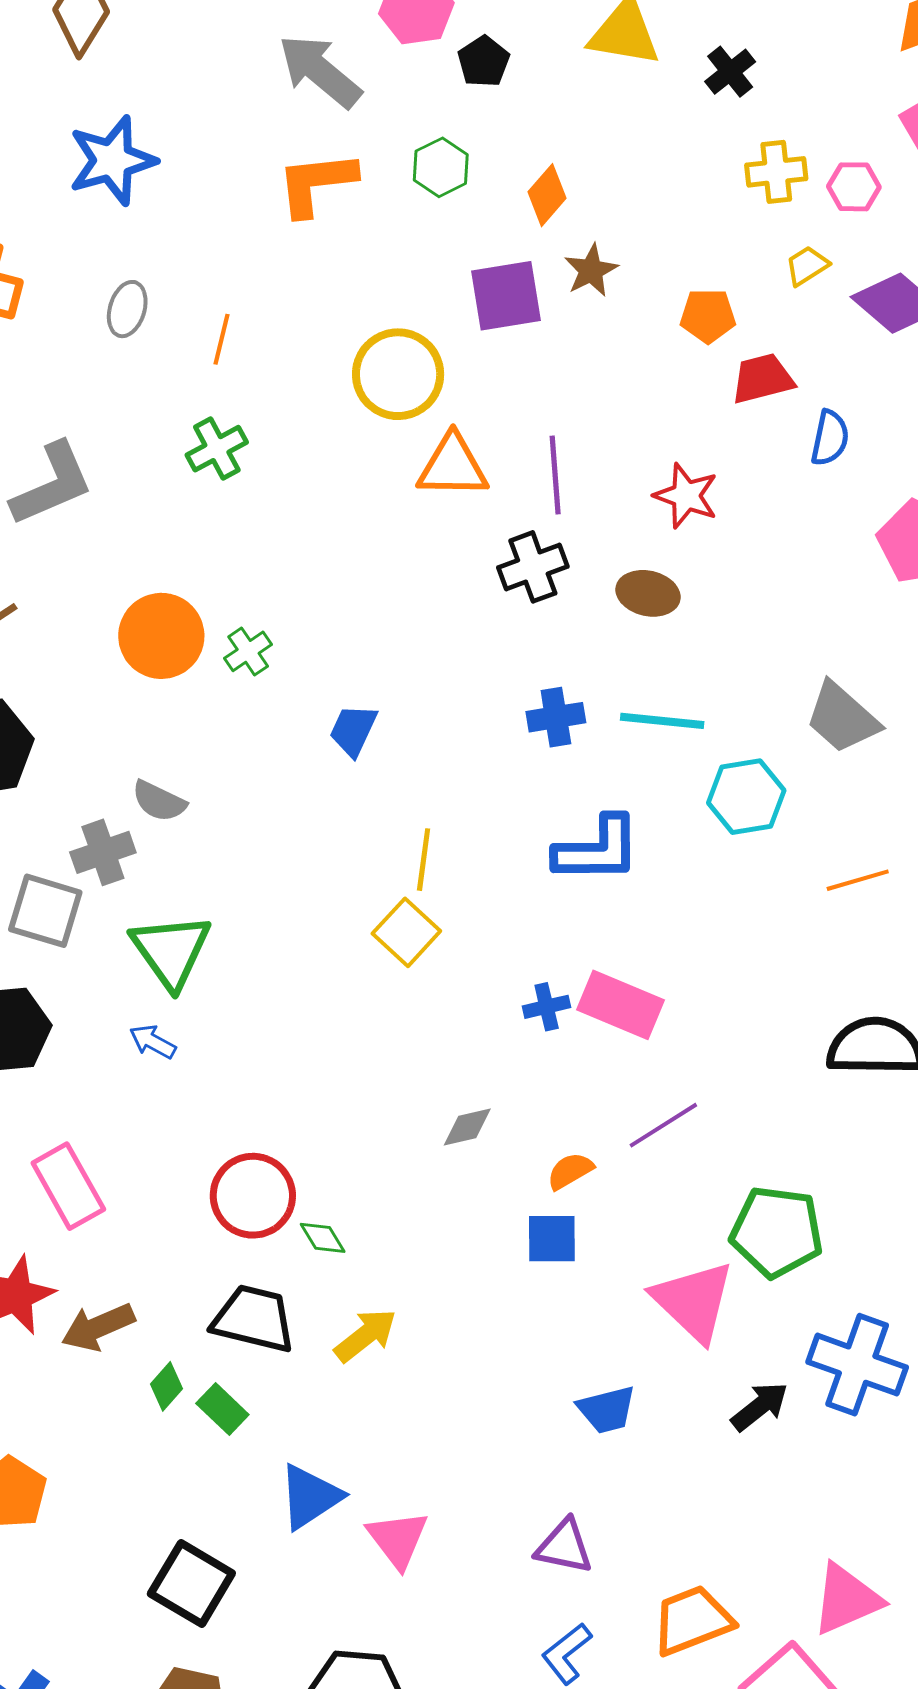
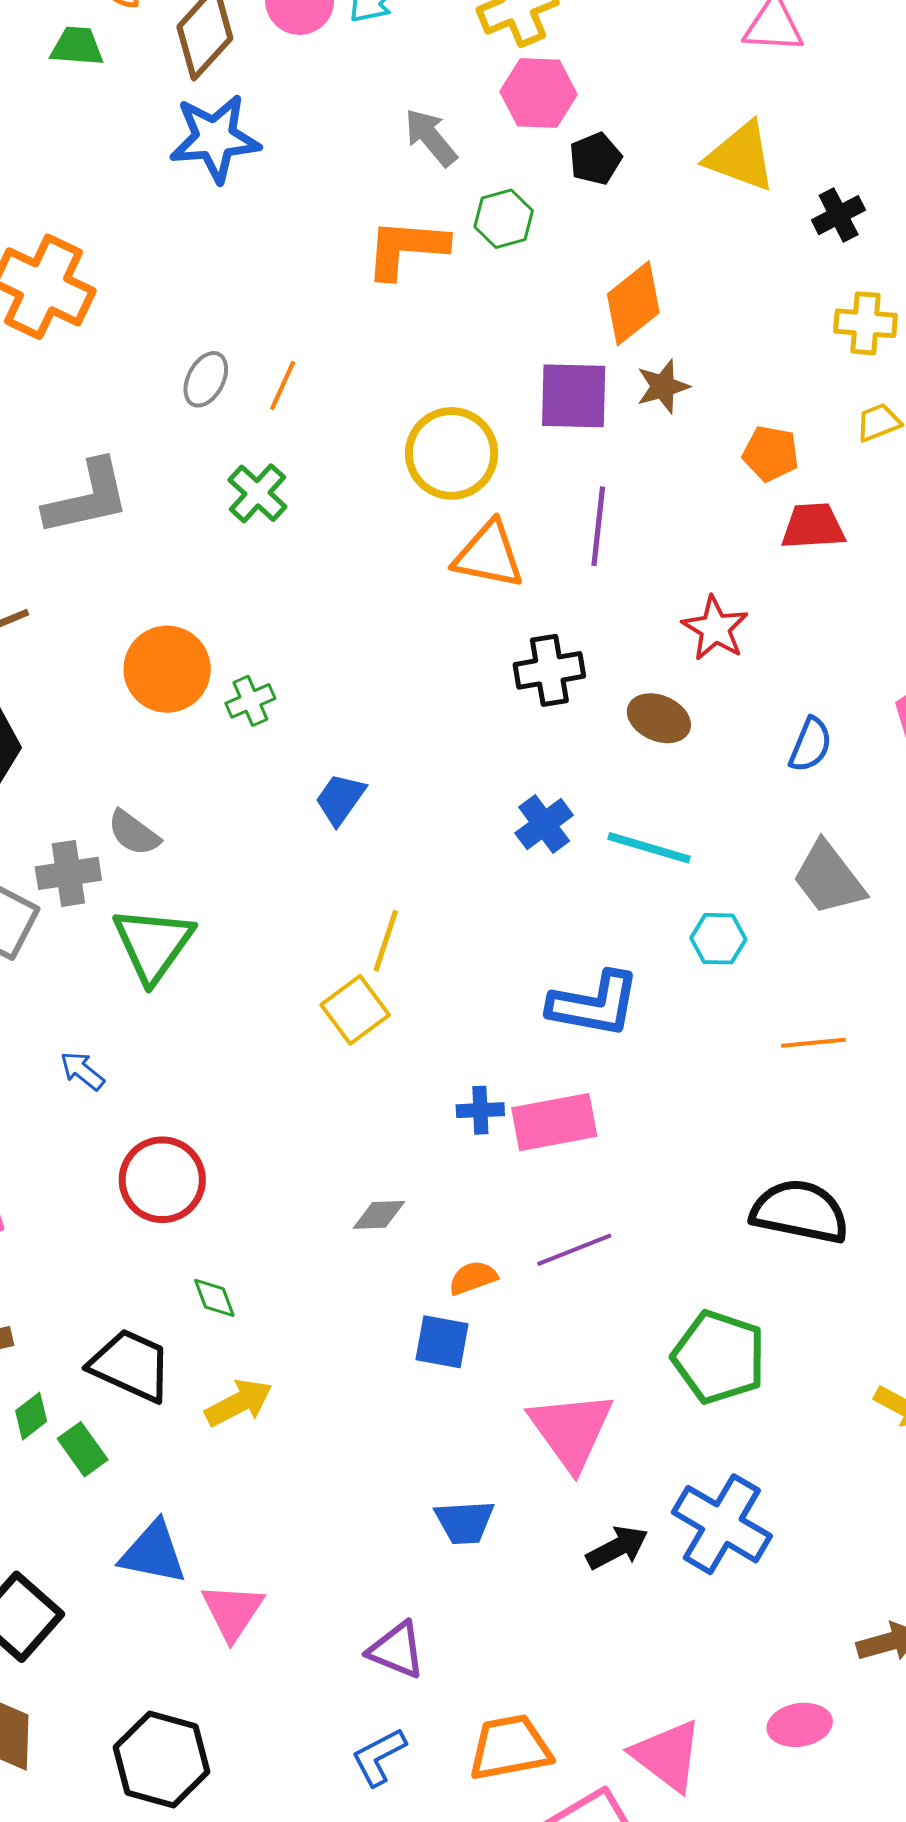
gray arrow: (320, 71) -> (431, 137), size x0.7
blue star: (112, 161) -> (215, 138), moved
green hexagon: (441, 167) -> (504, 219), moved
orange diamond: (547, 195) -> (633, 303), size x1.4
gray ellipse: (127, 309) -> (206, 379), moved
blue semicircle: (830, 438) -> (810, 745), moved
green cross: (217, 449) -> (257, 493), turned -30
purple line: (555, 475) -> (598, 526), moved
blue cross: (556, 717) -> (544, 824), turned -38
cyan hexagon: (746, 797) -> (718, 939), size x0.7
blue L-shape: (597, 850) -> (594, 1004), moved
green triangle: (171, 951) -> (153, 944), moved
pink rectangle: (621, 1005) -> (554, 1122), turned -44
red circle: (253, 1196) -> (162, 1180), moved
green pentagon: (777, 1232) -> (719, 1357), moved
blue triangle: (310, 1497) -> (153, 1553), turned 34
pink triangle: (847, 1599) -> (667, 1755), turned 50

